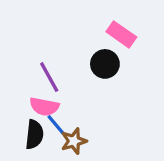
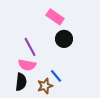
pink rectangle: (121, 34) -> (55, 17), moved
blue line: (56, 125) -> (56, 76), moved

